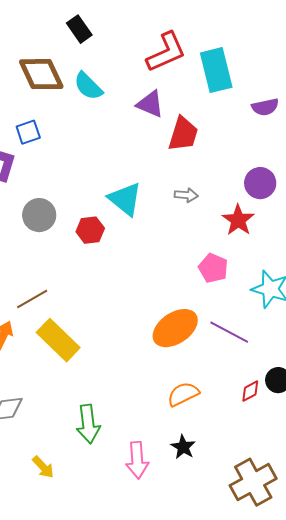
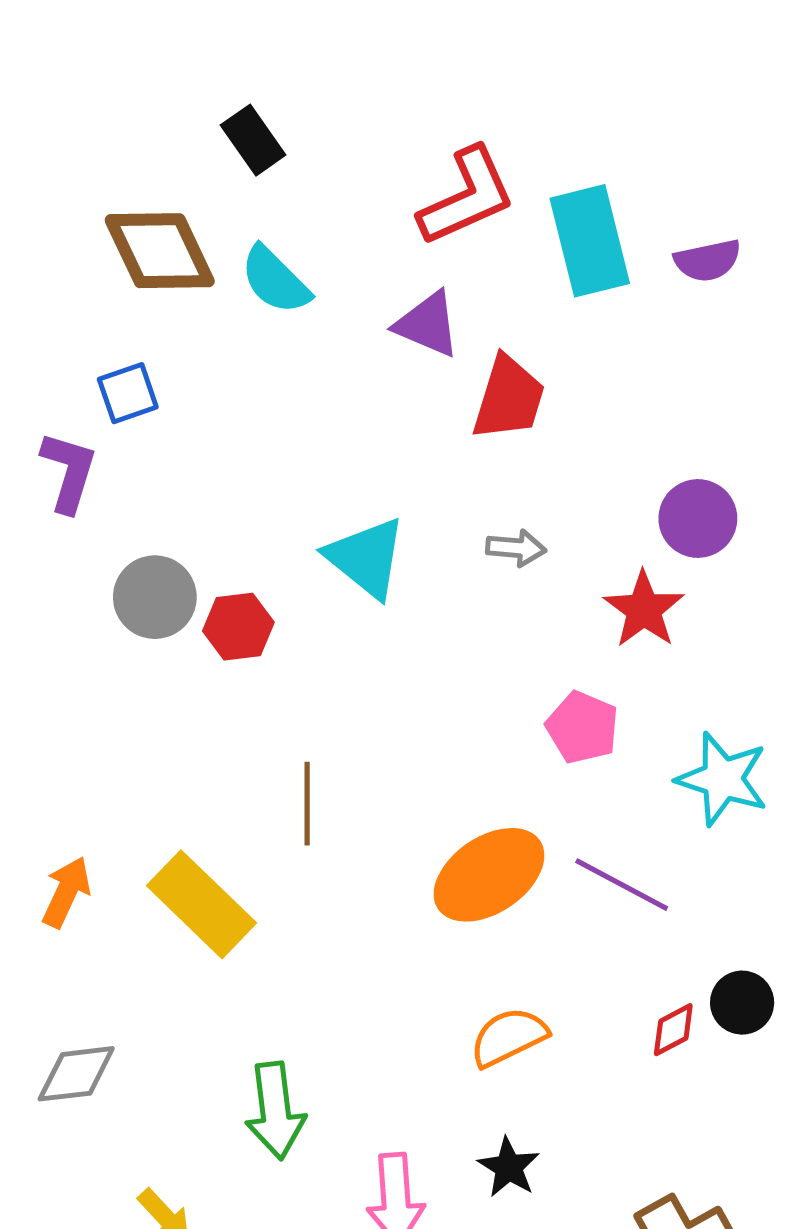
purple semicircle: (265, 107) -> (708, 260), moved
red hexagon: (90, 230) -> (238, 627), moved
brown line: (32, 299) -> (307, 804), moved, turned -60

